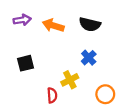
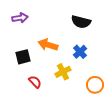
orange arrow: (53, 25) -> (48, 45), moved
red semicircle: (52, 95) -> (35, 82), moved, turned -40

